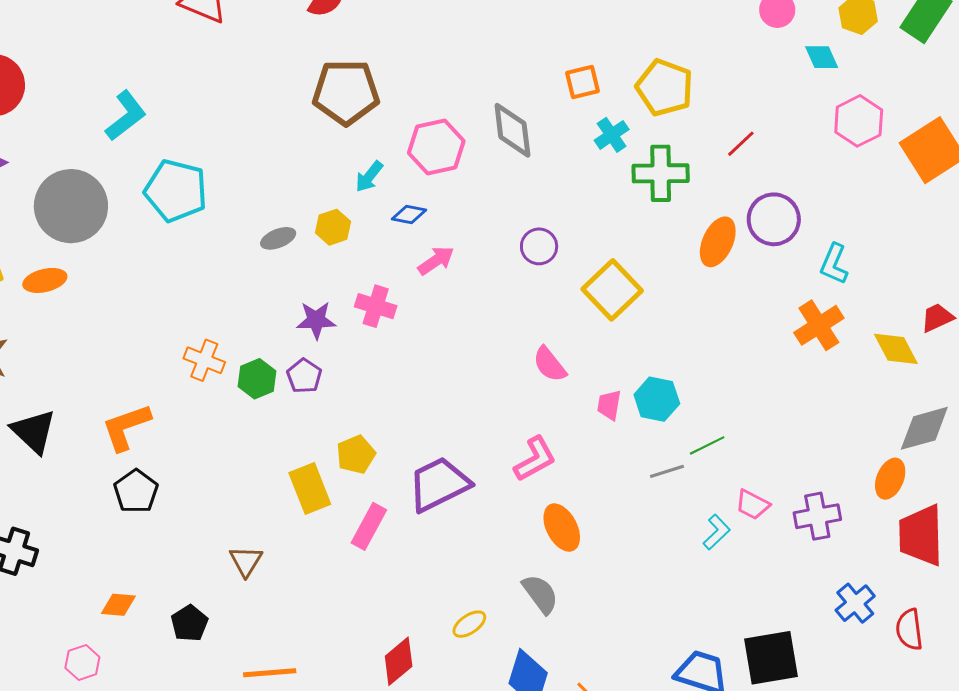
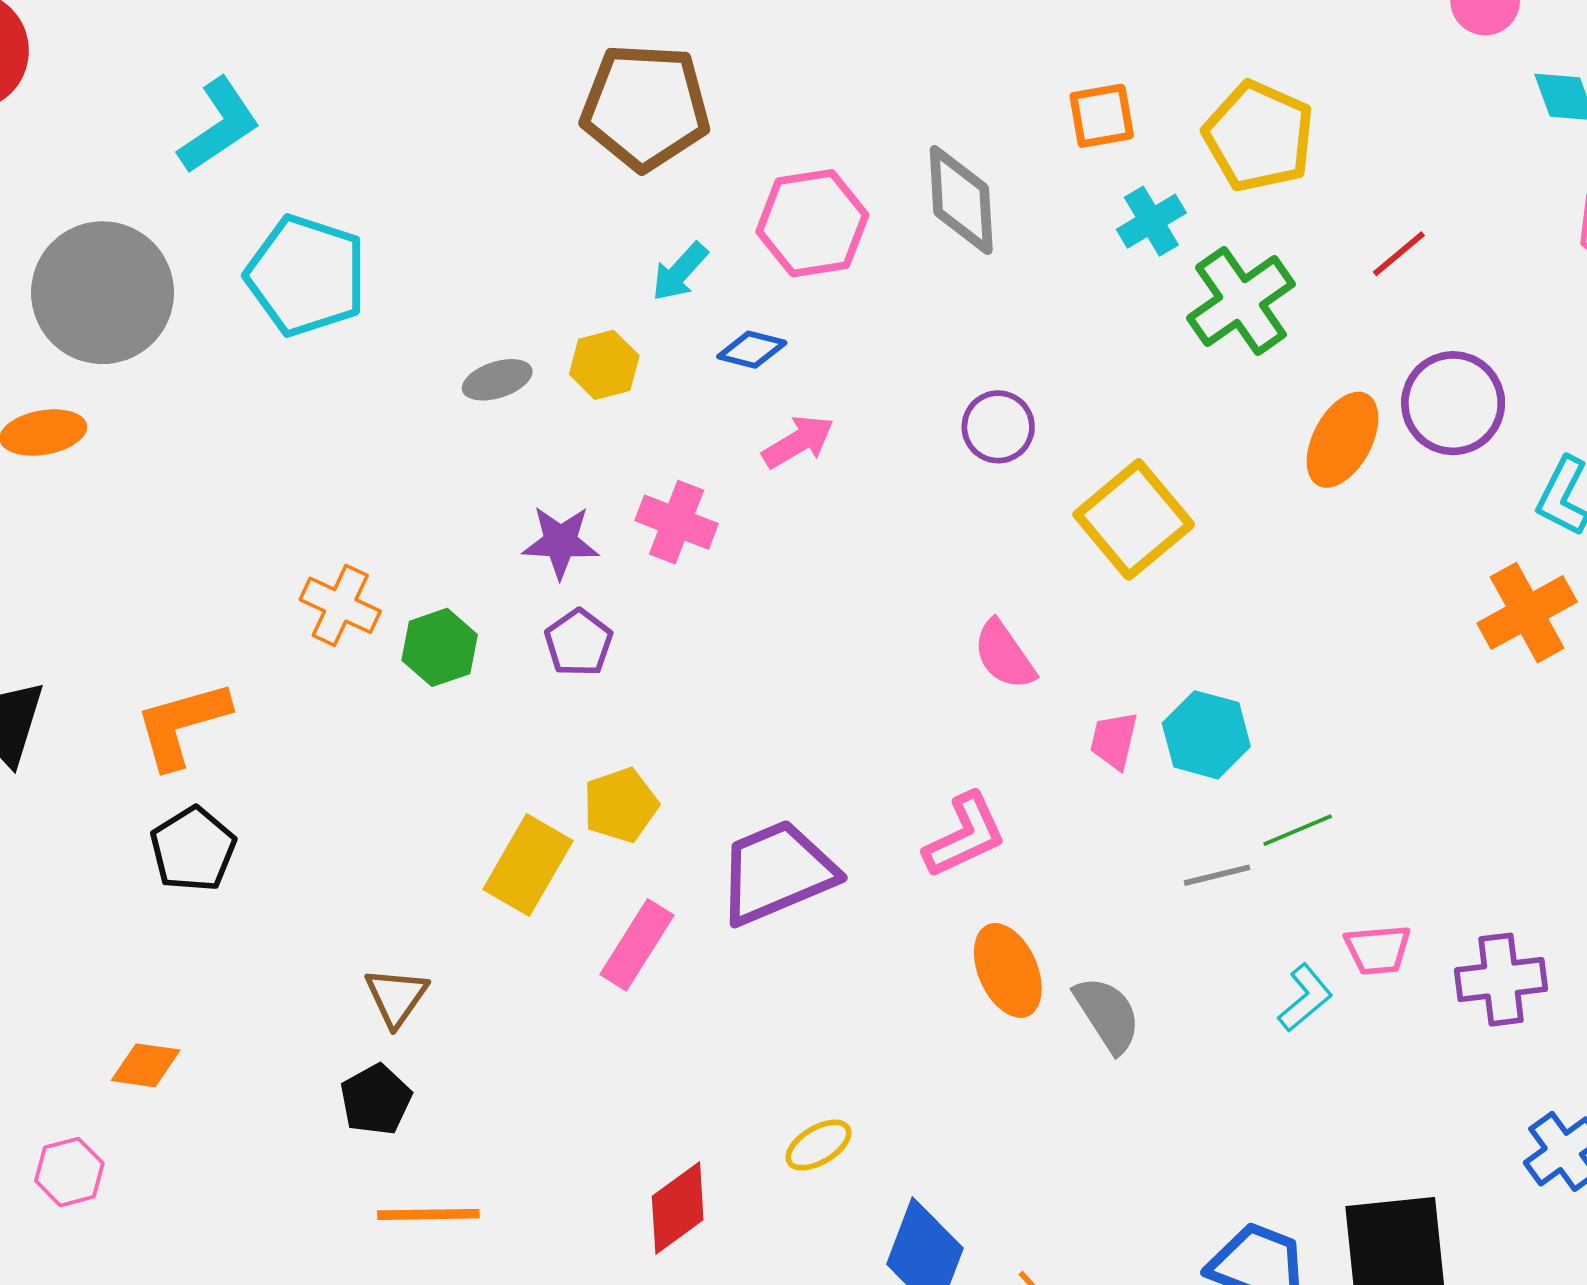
green cross: (661, 173) -> (1241, 301), turned -38
purple pentagon: (304, 376) -> (579, 643), moved
yellow rectangle: (310, 489) -> (528, 865), turned 48
pink trapezoid: (753, 505) -> (1378, 950), turned -36
gray semicircle: (540, 594) -> (1107, 1014), moved
black pentagon: (189, 623) -> (376, 1100), moved

